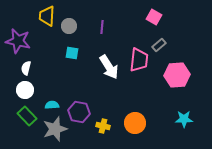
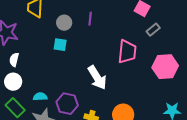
gray circle: (69, 26) -> (64, 23), moved
gray rectangle: (159, 45) -> (153, 30), moved
white arrow: (109, 67) -> (97, 78), moved

